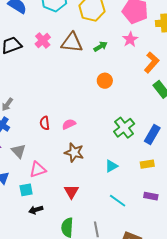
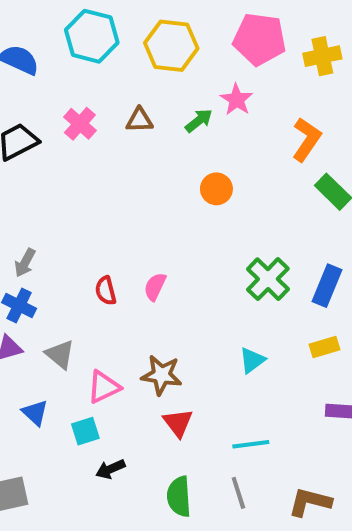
pink star: (130, 39) -> (237, 100), moved
brown triangle: (72, 42) -> (139, 120), size x0.6
pink semicircle: (69, 124) -> (155, 287), turned -32
brown star: (74, 152) -> (162, 375), moved
cyan line: (118, 201) -> (251, 444), moved, turned -36

